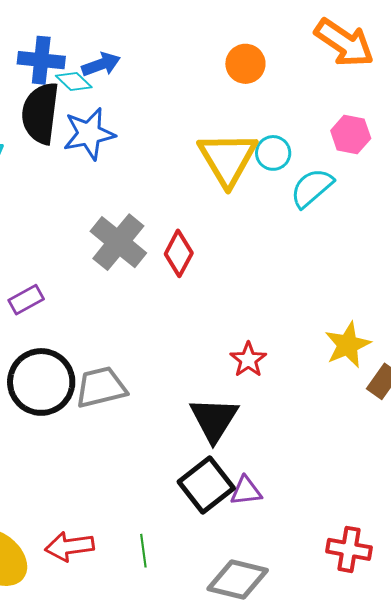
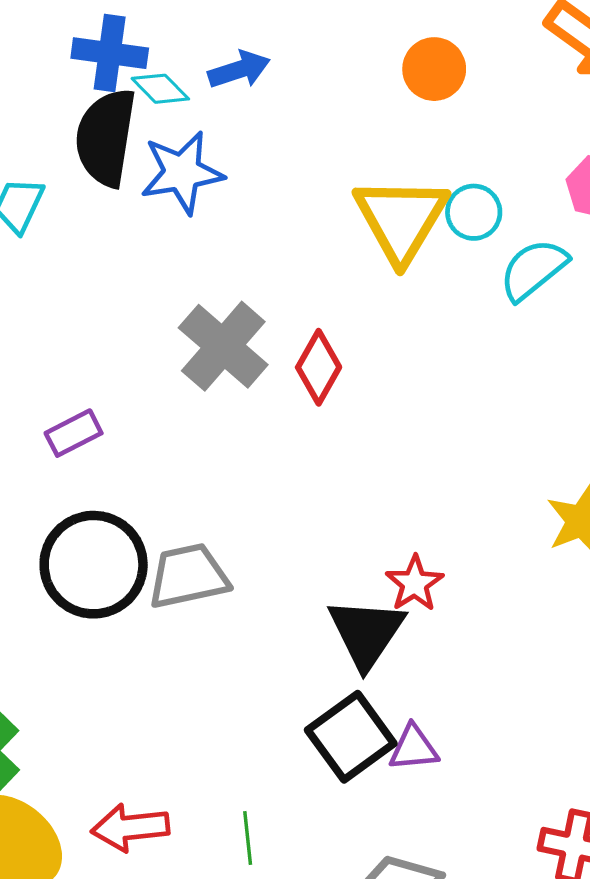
blue arrow: (101, 64) -> (239, 70), moved
red star: (248, 360) -> (415, 583), moved

